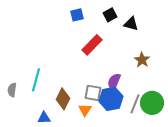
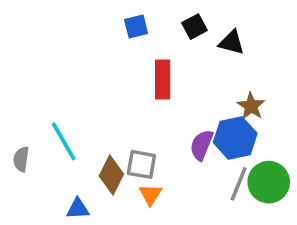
red rectangle: (92, 45) -> (163, 80), turned -45
cyan line: (36, 80) -> (64, 141), turned -45
gray square: (93, 93) -> (141, 164), moved
blue hexagon: (111, 99) -> (235, 138), moved

